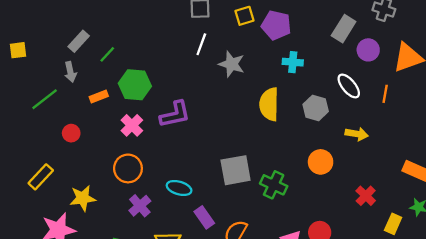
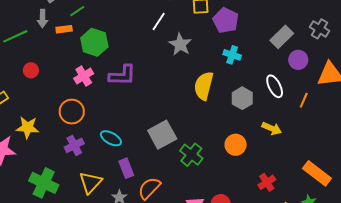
orange rectangle: (99, 97) -> (64, 29), moved
gray square: (236, 170) -> (162, 135), turned -32

